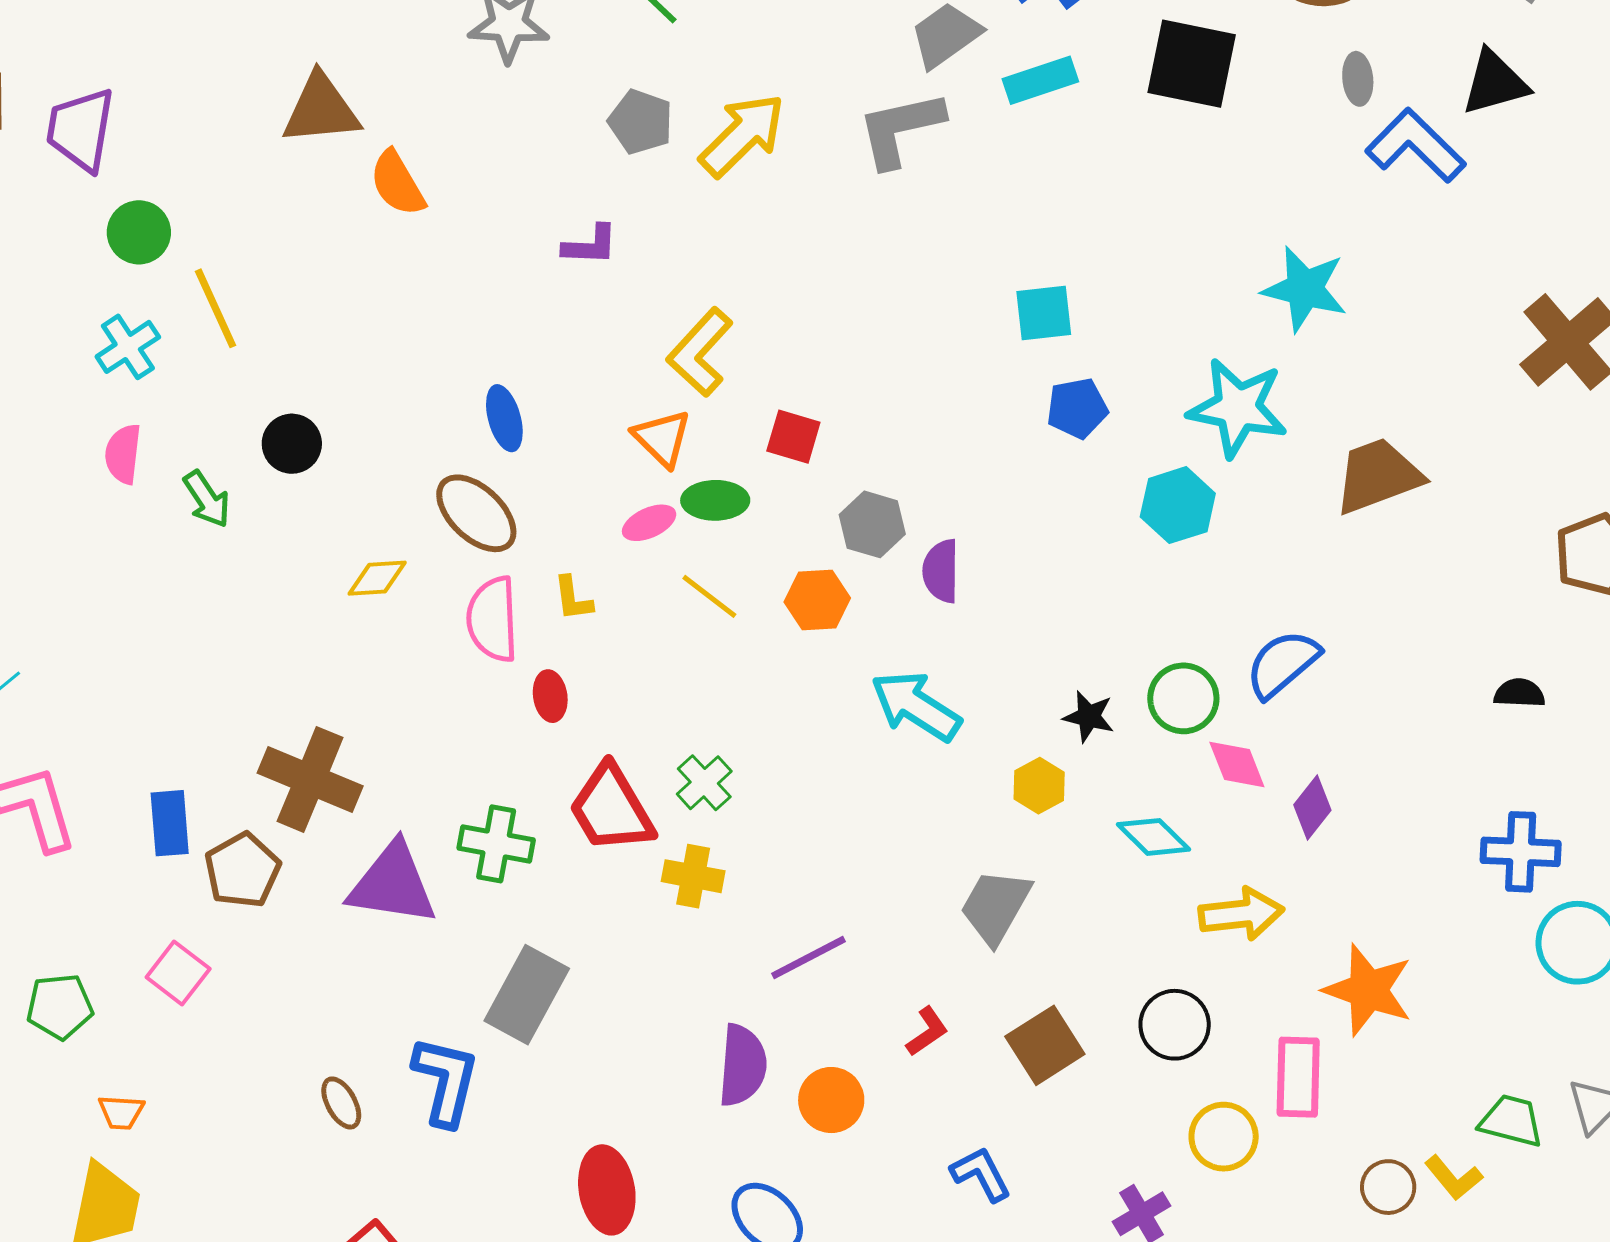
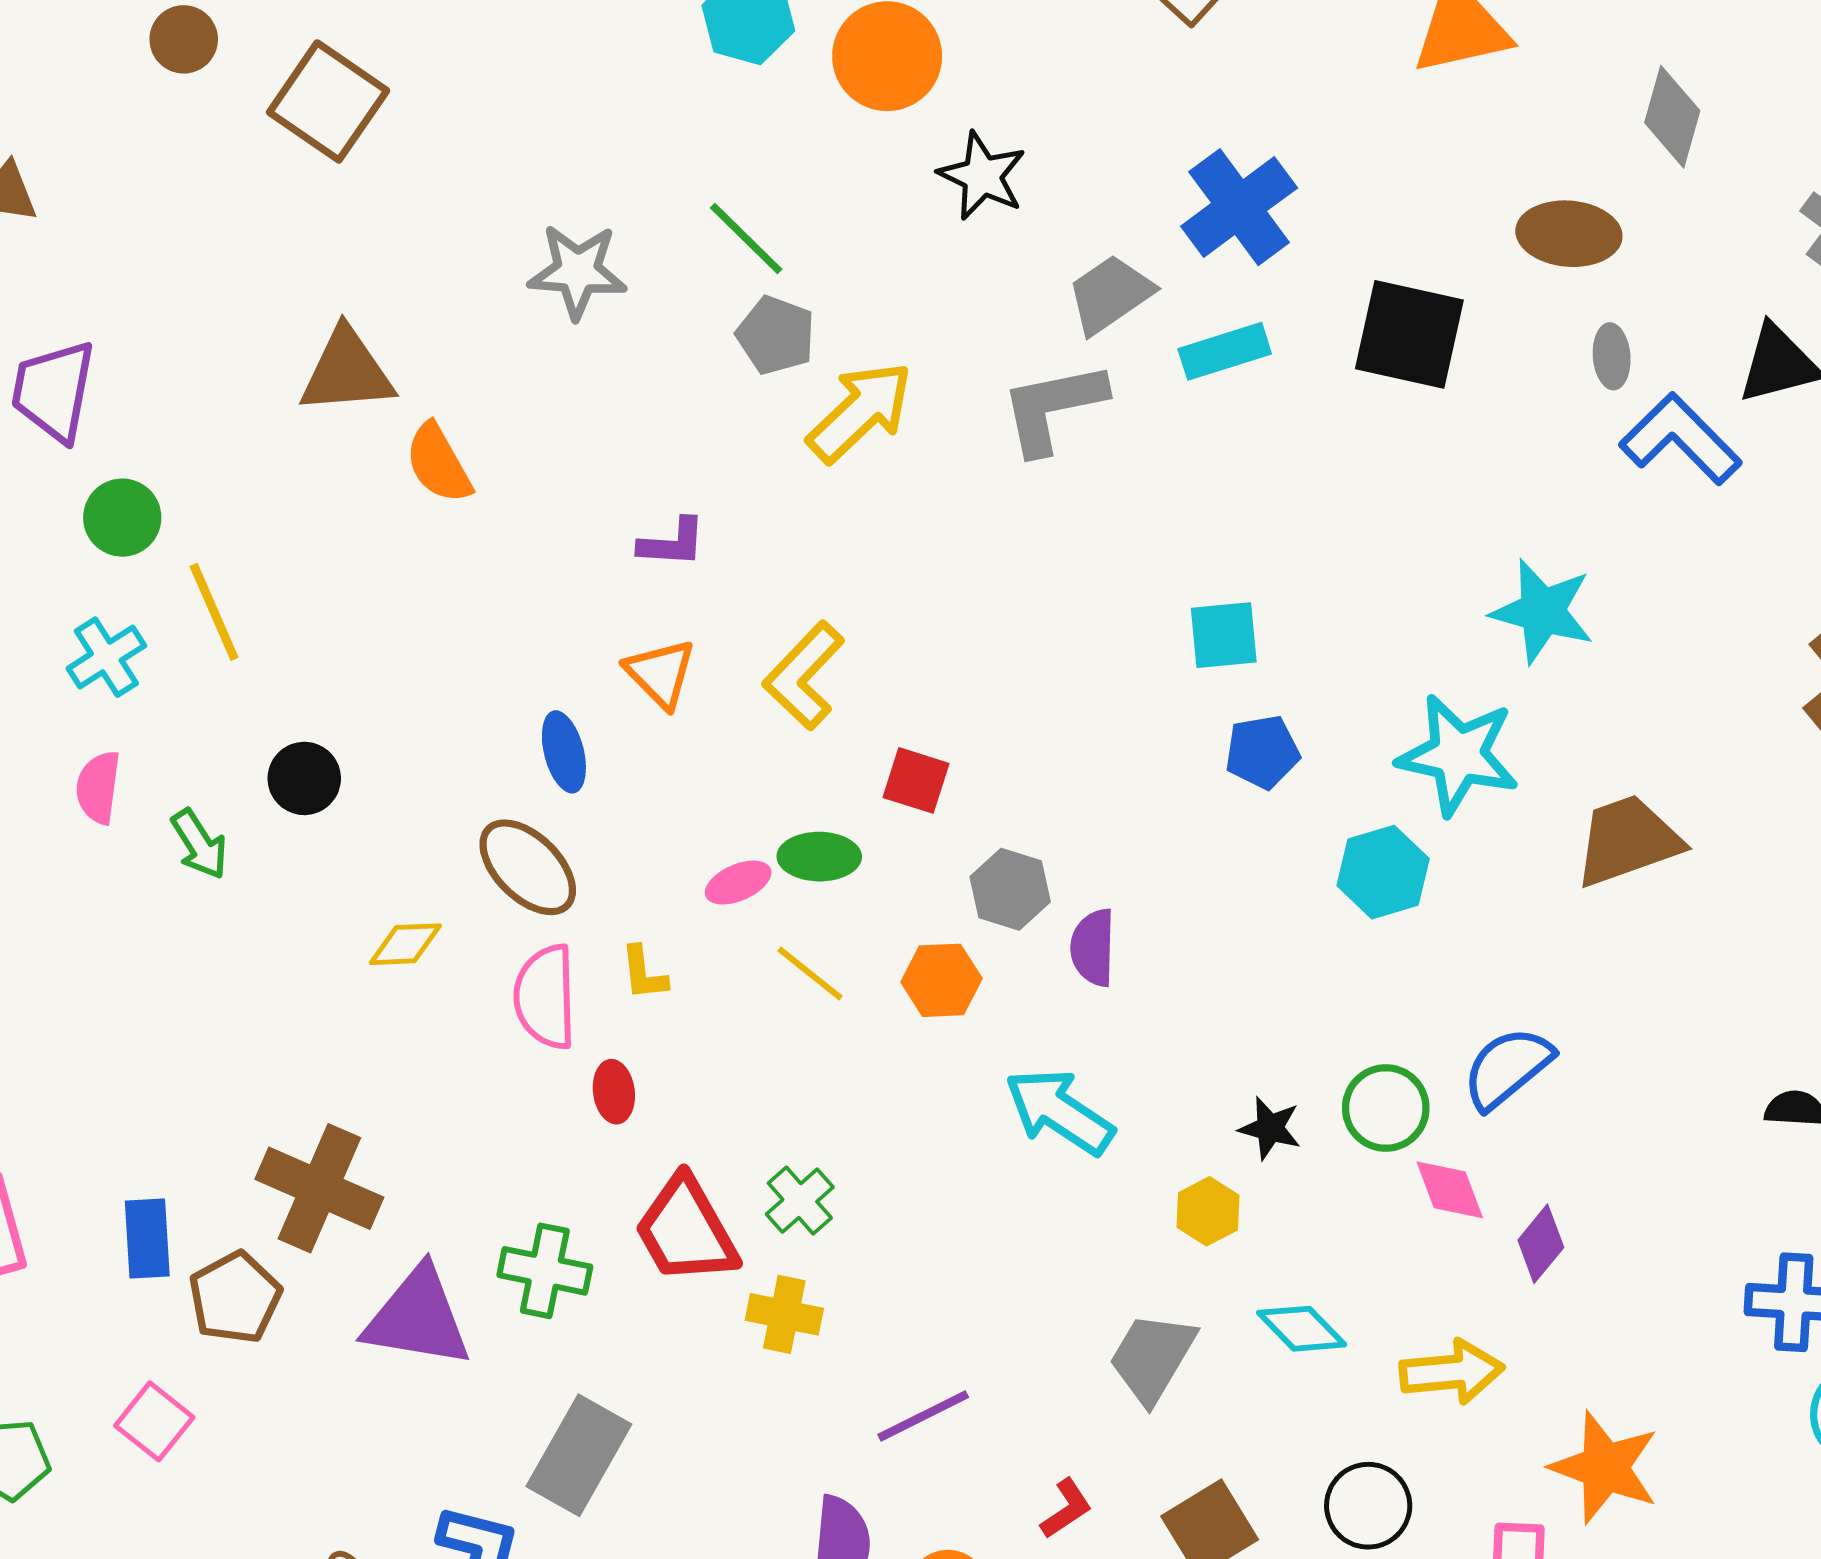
gray pentagon: (641, 122) -> (776, 335), moved
orange triangle: (662, 438) -> (660, 673), moved
cyan diamond: (1153, 837) -> (1302, 1329), moved

